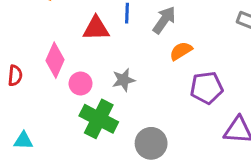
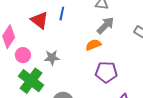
gray arrow: (164, 20) -> (105, 26), moved
red triangle: (96, 28) -> (39, 20), turned 30

